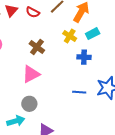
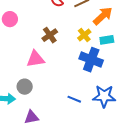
blue cross: (84, 57) -> (91, 60), size x1.6
blue line: (79, 92) -> (74, 99), moved

